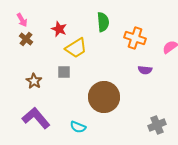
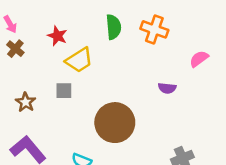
orange cross: (135, 38) -> (154, 29), moved

